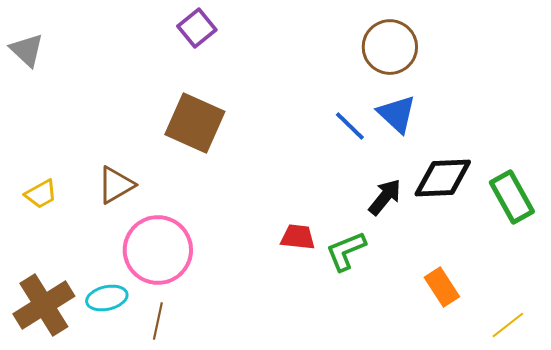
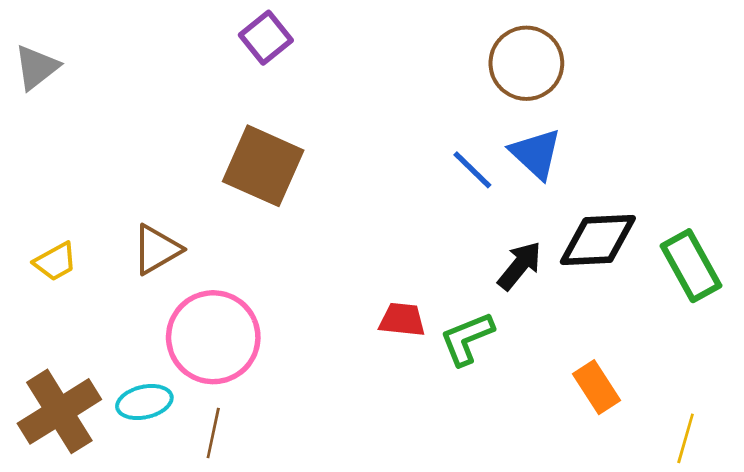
gray triangle: (27, 50) -> (36, 67), turned 39
yellow line: (508, 325) -> (686, 438), turned -36

